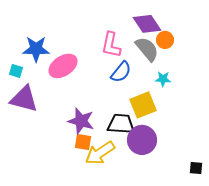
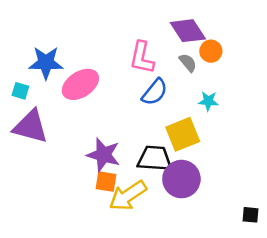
gray semicircle: (147, 49) -> (188, 63), size x0.6

